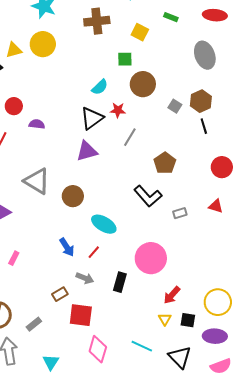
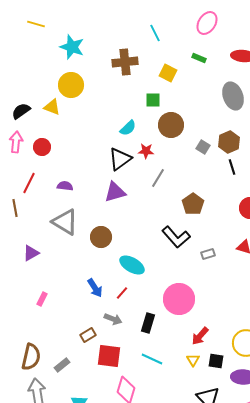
yellow triangle: (14, 50) -> (52, 107), moved, turned 36
purple semicircle: (37, 124) -> (65, 186), moved
cyan line: (142, 346) -> (152, 359), moved

